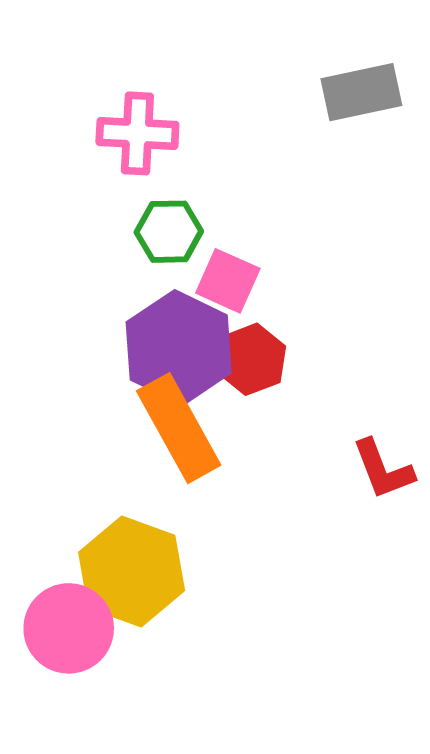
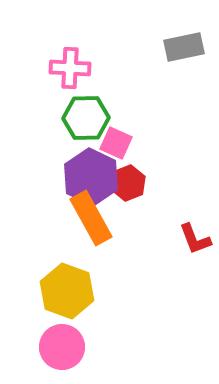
green hexagon: (169, 232) -> (86, 118), size x1.4
pink circle: (69, 628) -> (62, 347), moved

